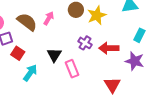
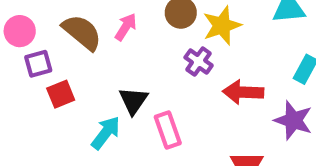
purple cross: (85, 43) -> (199, 61), moved
red square: (18, 53) -> (61, 94), turned 32
cyan arrow: (30, 73) -> (106, 133), moved

